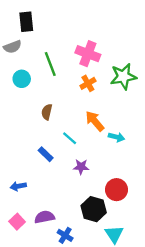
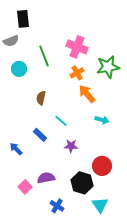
orange arrow: (95, 121) -> (87, 94), moved
blue arrow: (18, 186) -> (16, 149), moved, turned 56
purple semicircle: (45, 217) -> (46, 178), moved
pink square: (17, 222) -> (25, 187), moved

